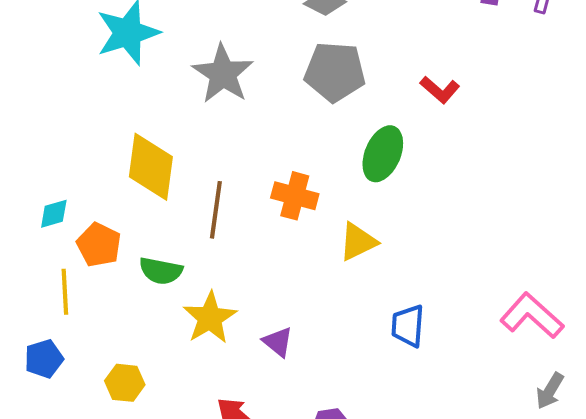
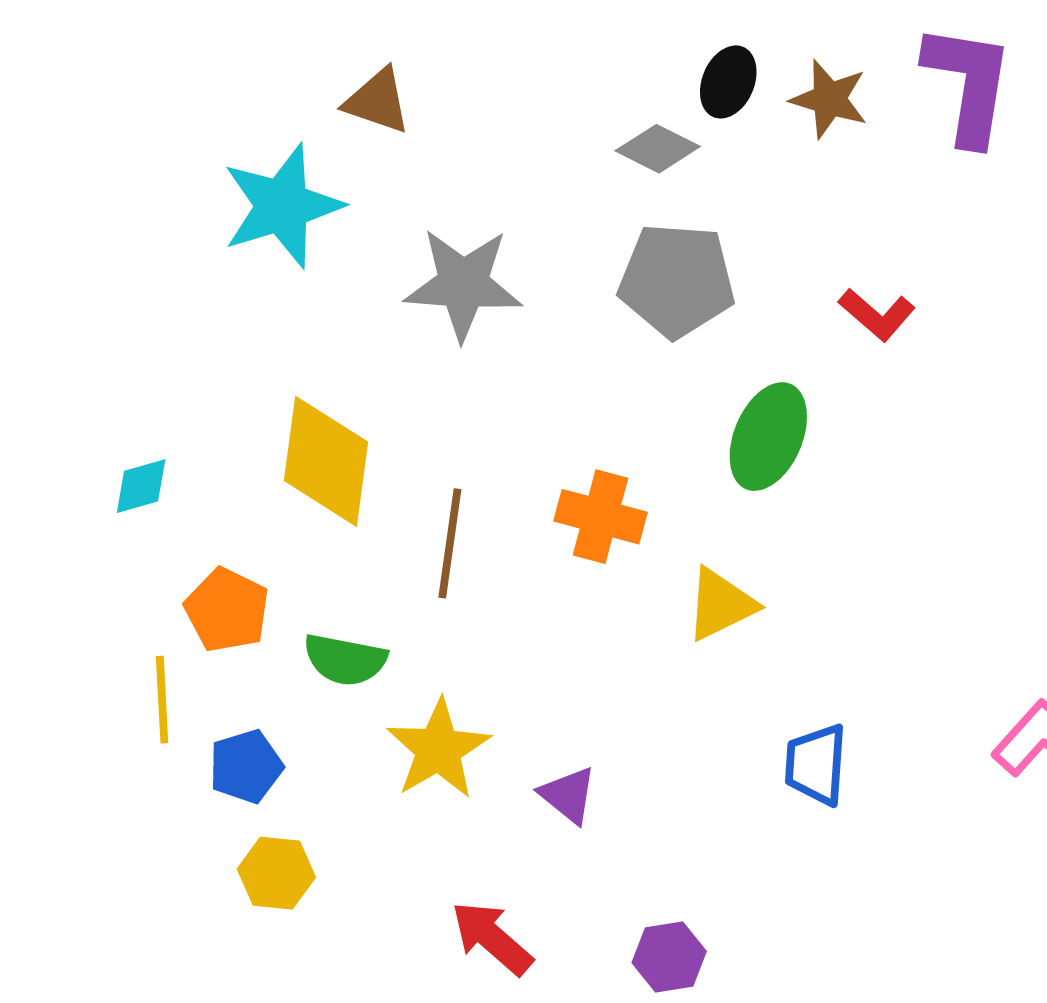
gray star: (223, 74) -> (463, 284), turned -30
cyan diamond: (54, 214) -> (141, 486), moved
blue pentagon: (44, 359) -> (246, 766), moved

